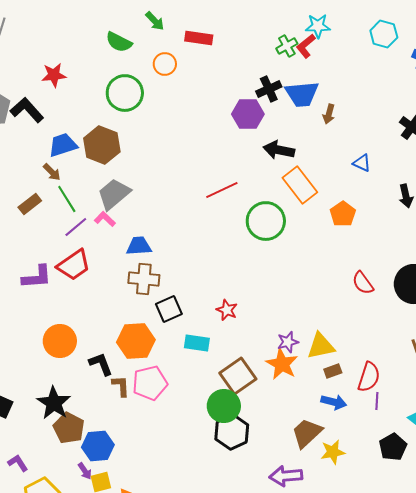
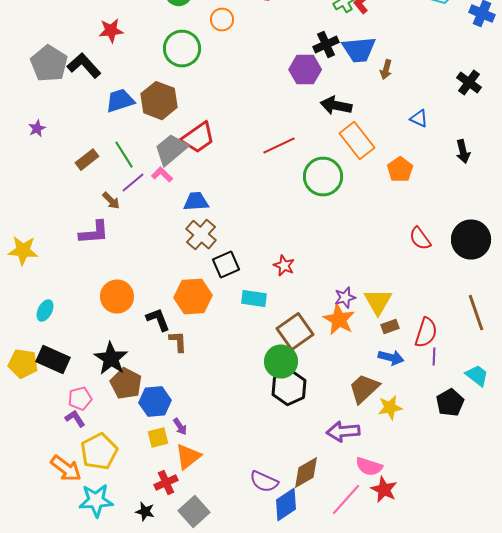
brown arrow: (52, 172) -> (111, 201), moved
red trapezoid: (74, 265) -> (198, 138), moved
brown cross: (144, 279) -> (201, 235), turned 36
yellow triangle: (321, 346) -> (378, 302), turned -48
pink pentagon: (150, 383) -> (80, 399), moved, size x0.7
purple arrow: (85, 471) -> (180, 427), moved

